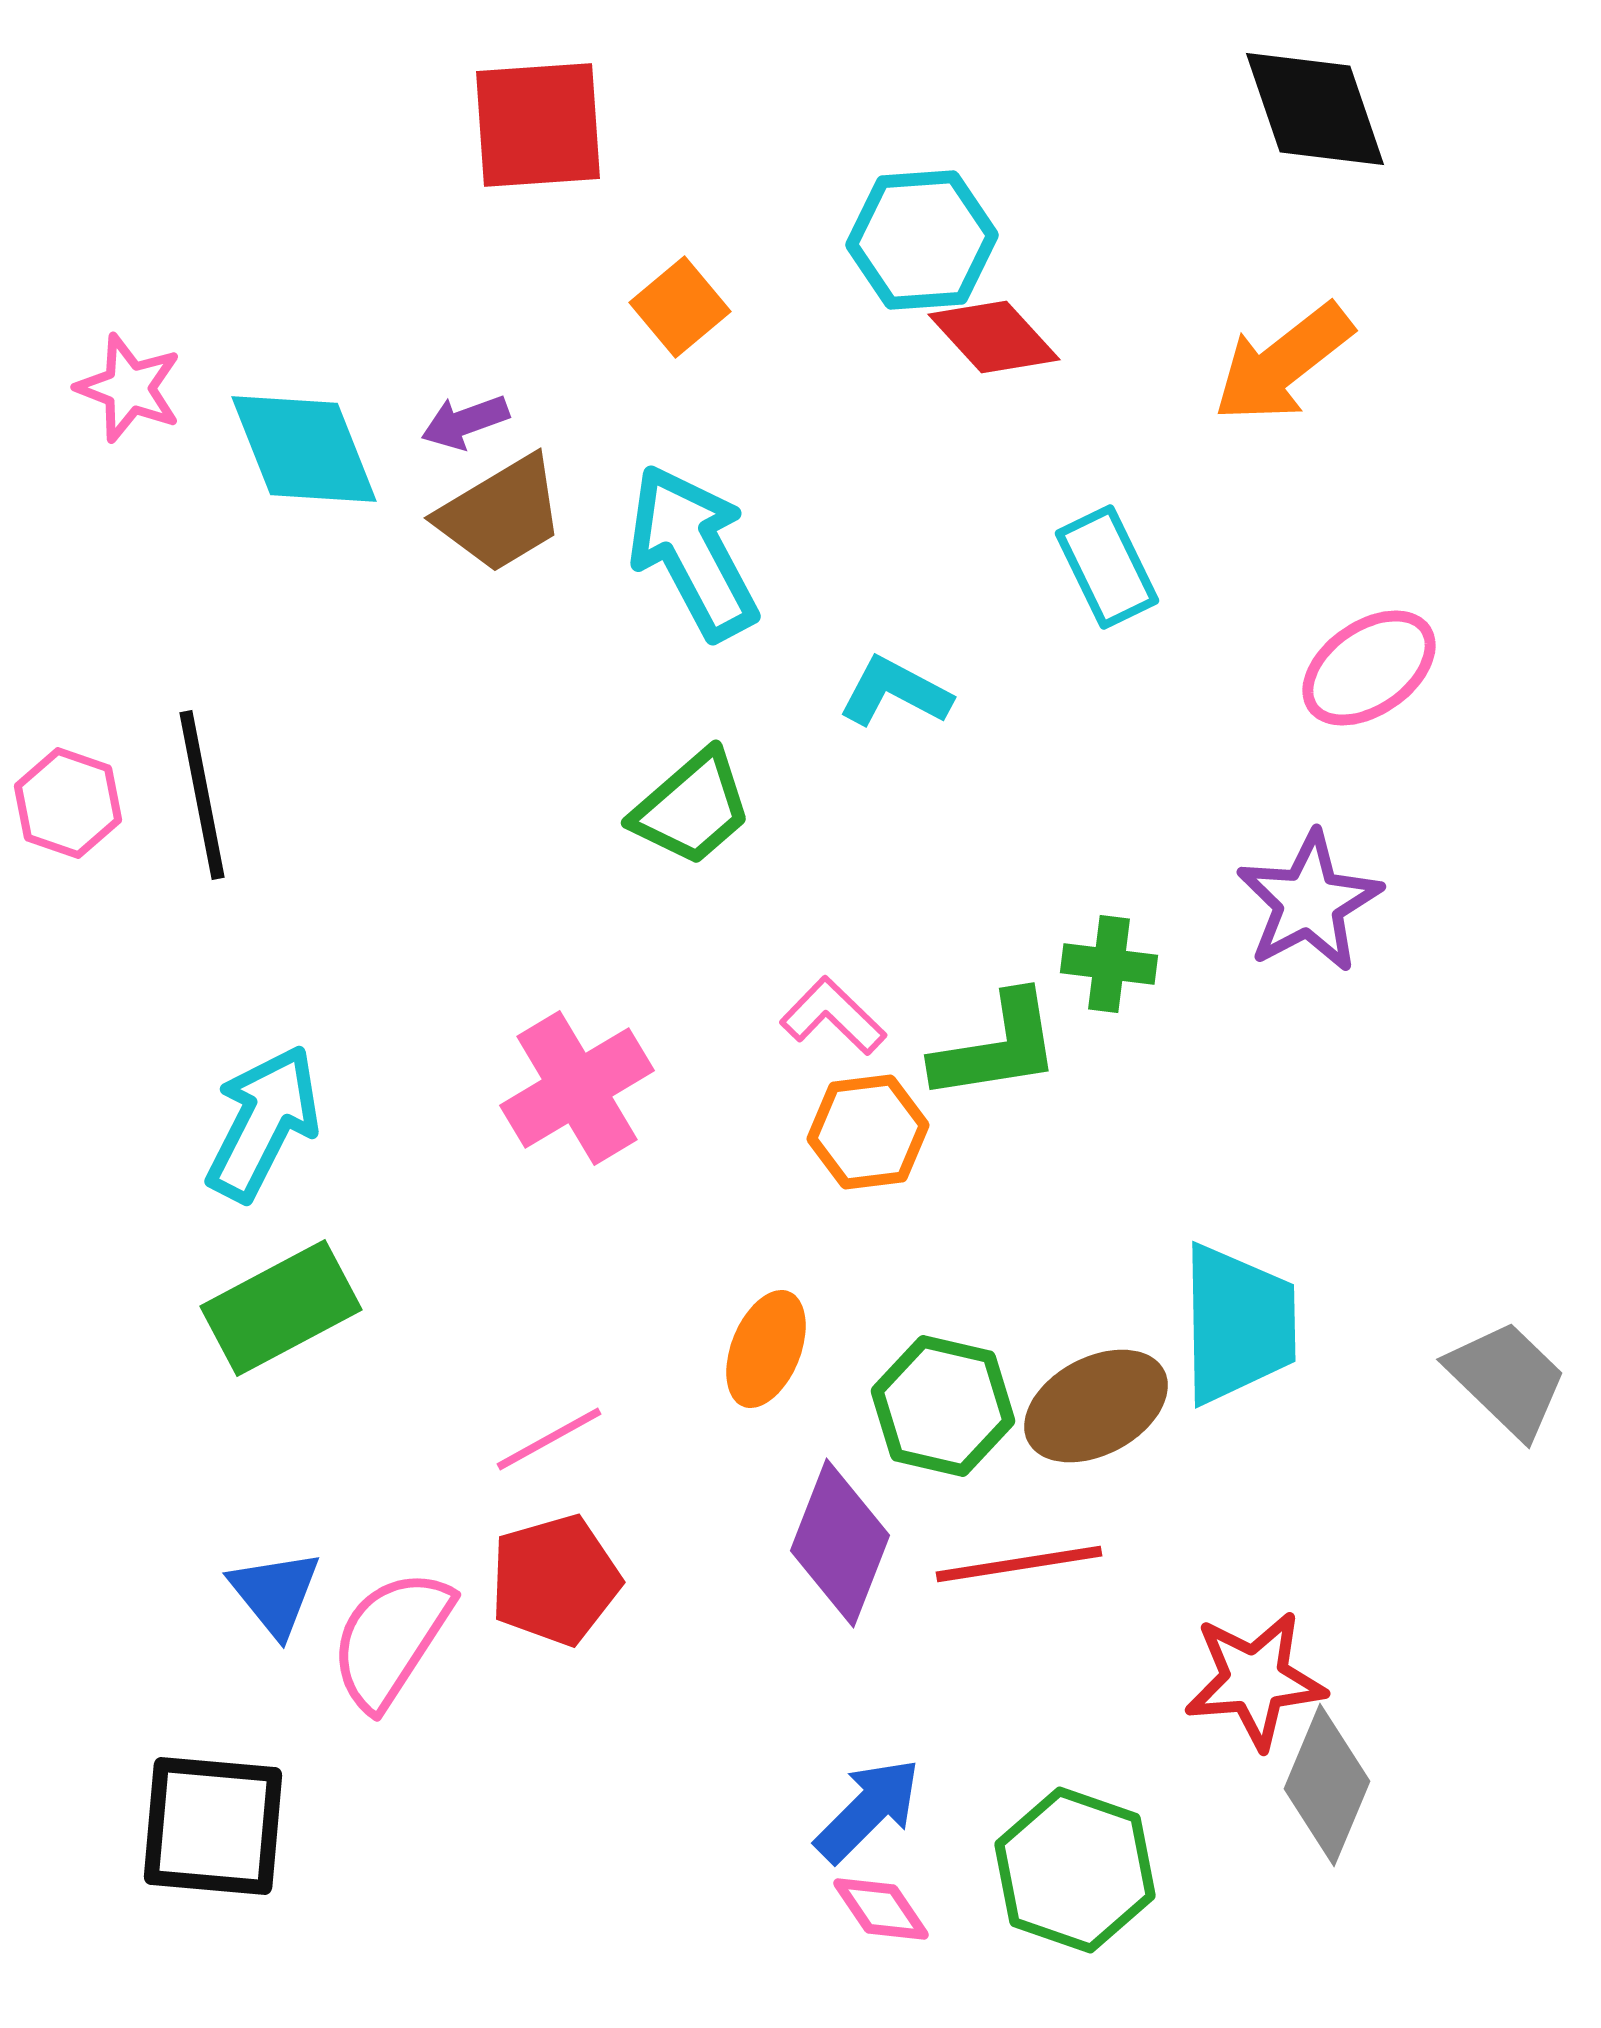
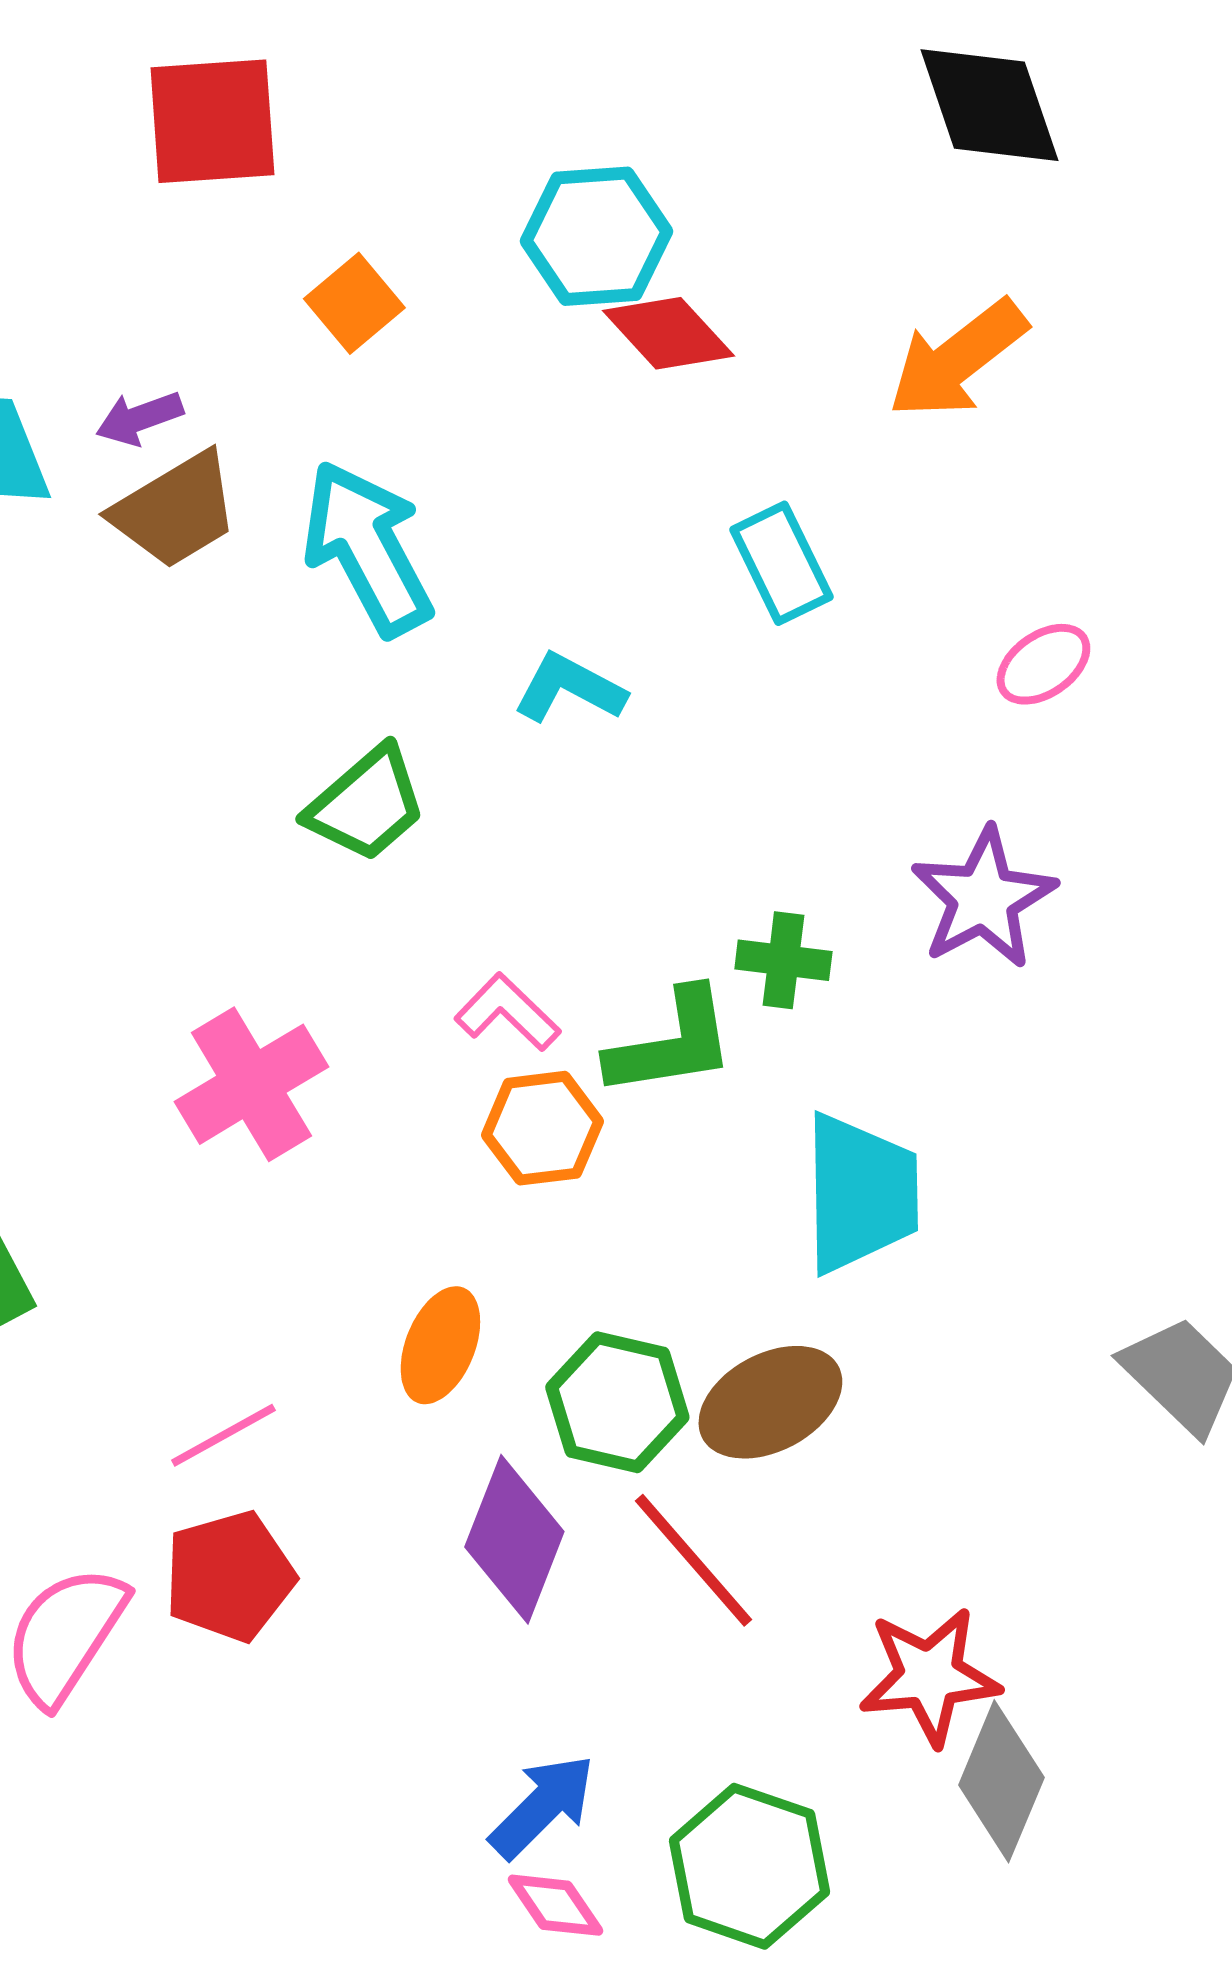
pink ellipse: (1369, 668) -> (1043, 664), size x0.7
cyan trapezoid: (1238, 1324) -> (860, 1193), moved
red line: (1019, 1564) -> (693, 1560), turned 58

